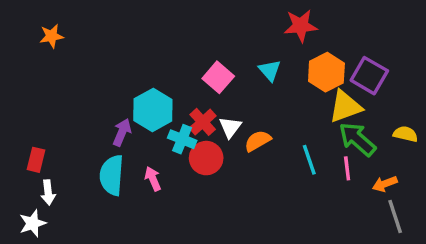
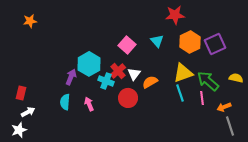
purple square: (369, 76) -> (215, 44), turned 35
yellow triangle: (345, 107) -> (183, 73), moved
red circle: (206, 158) -> (128, 98), moved
cyan semicircle: (112, 175) -> (65, 102), size x0.7
white arrow: (48, 192) -> (28, 112), turned -112

